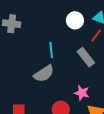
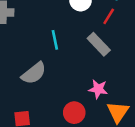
gray semicircle: (44, 74) -> (34, 73), moved

